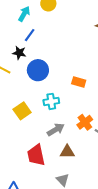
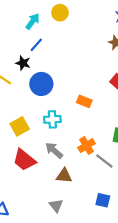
gray arrow: (56, 130) -> (54, 150), turned -114
red trapezoid: (36, 155) -> (24, 160), moved, turned -45

